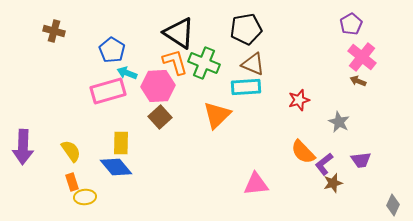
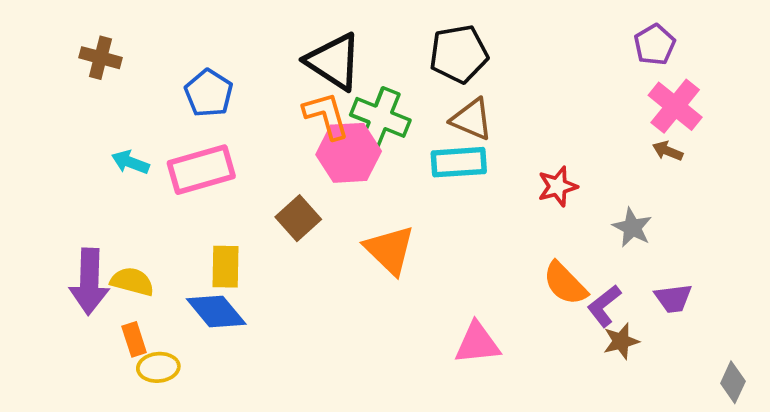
cyan arrow: (127, 73) -> (130, 162), moved
pink hexagon: (158, 86) -> (349, 153), moved
orange triangle: (217, 115) -> (390, 250), moved, turned -32
purple arrow: (23, 147) -> (89, 282), moved
yellow semicircle: (71, 151) -> (132, 282), turned -40

